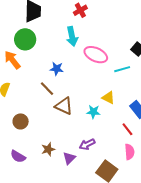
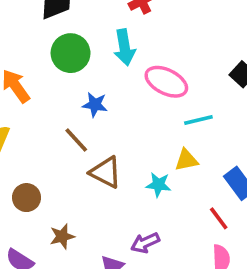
green circle: (25, 39) -> (71, 53), moved
cyan line: (122, 69) -> (198, 120), moved
yellow triangle: (108, 98) -> (186, 160), turned -40
brown star: (48, 149) -> (62, 236), moved

